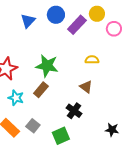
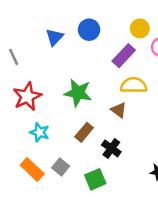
purple rectangle: (77, 25) -> (124, 56), moved
yellow semicircle: (92, 60) -> (134, 85), size x1.5
brown triangle: (86, 87) -> (119, 110), moved
brown rectangle: (41, 90) -> (84, 132), moved

